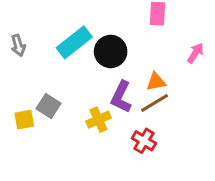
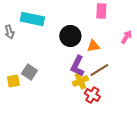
cyan rectangle: (74, 42) -> (32, 19), moved, turned 50
orange triangle: (156, 82) -> (93, 46), moved
yellow cross: (98, 120) -> (80, 81), moved

